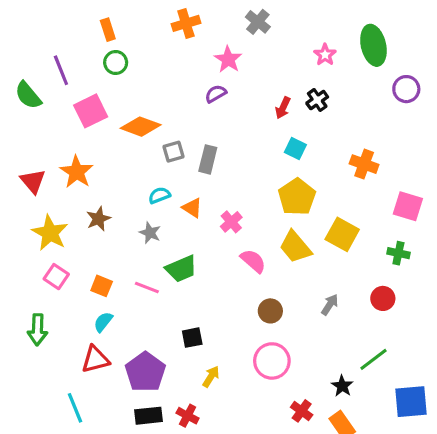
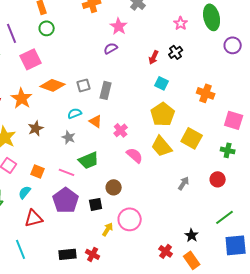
orange diamond: (141, 127) -> (53, 85), moved
brown circle: (270, 311) -> (114, 187), moved
cyan semicircle: (103, 322) -> (25, 192), moved
green line: (373, 359) -> (225, 217), moved
pink circle: (272, 361) -> (130, 219), moved
purple pentagon: (145, 372) -> (66, 200), moved

